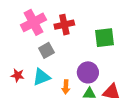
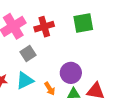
green square: (105, 38) -> (83, 23), moved
orange arrow: (66, 87) -> (50, 89), turned -32

